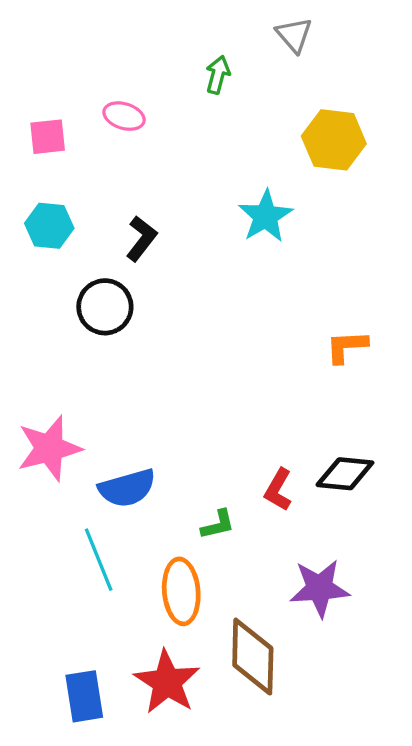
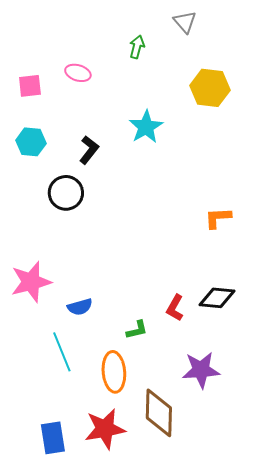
cyan star: (265, 216) -> (146, 127), moved
blue semicircle: (127, 488) -> (80, 307), size x0.7
red star: (167, 682) -> (105, 429), turned 30

